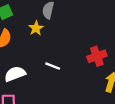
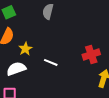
yellow star: (36, 28) -> (25, 49), moved

